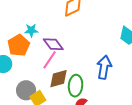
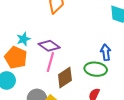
blue arrow: (104, 67) -> (106, 52), size x0.7
green ellipse: (76, 86) -> (96, 69), moved, turned -70

